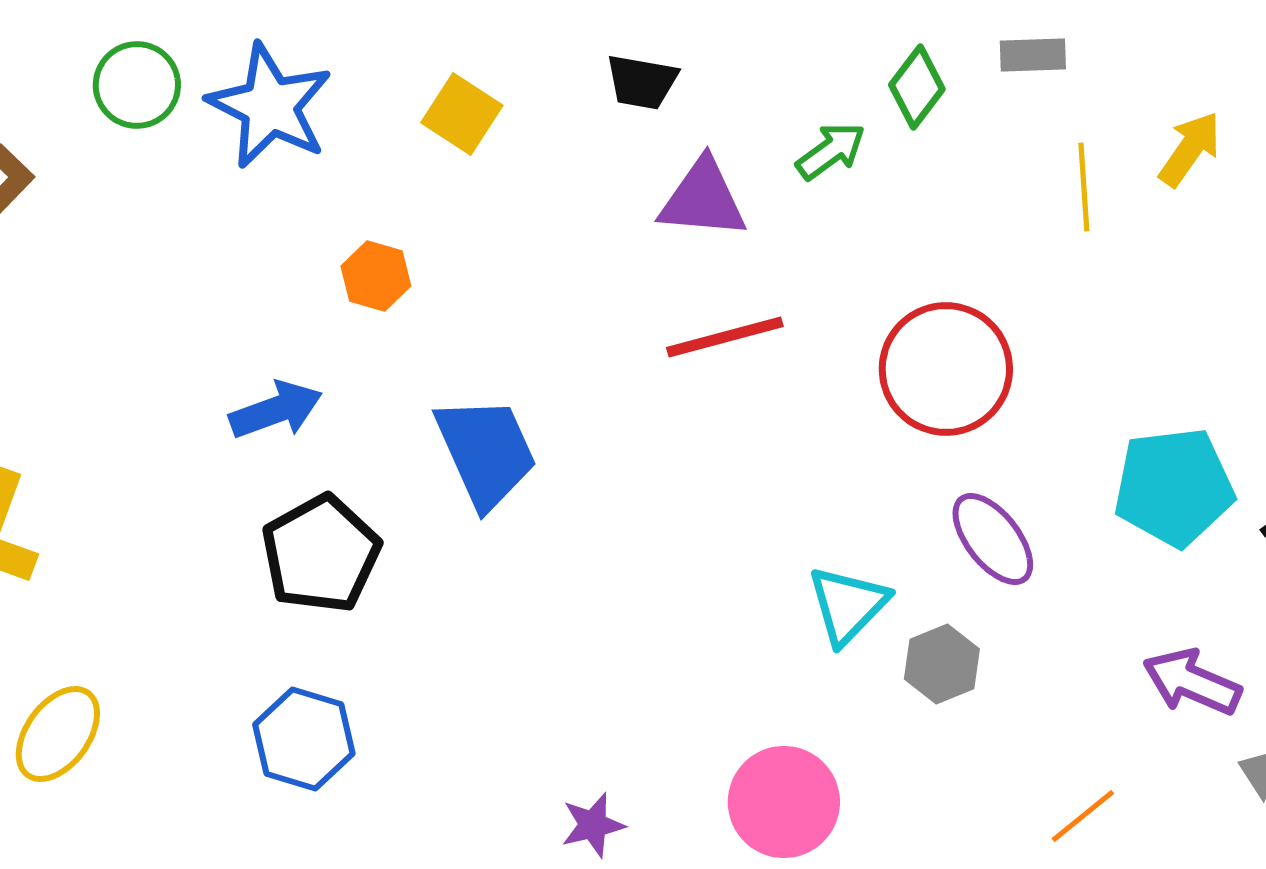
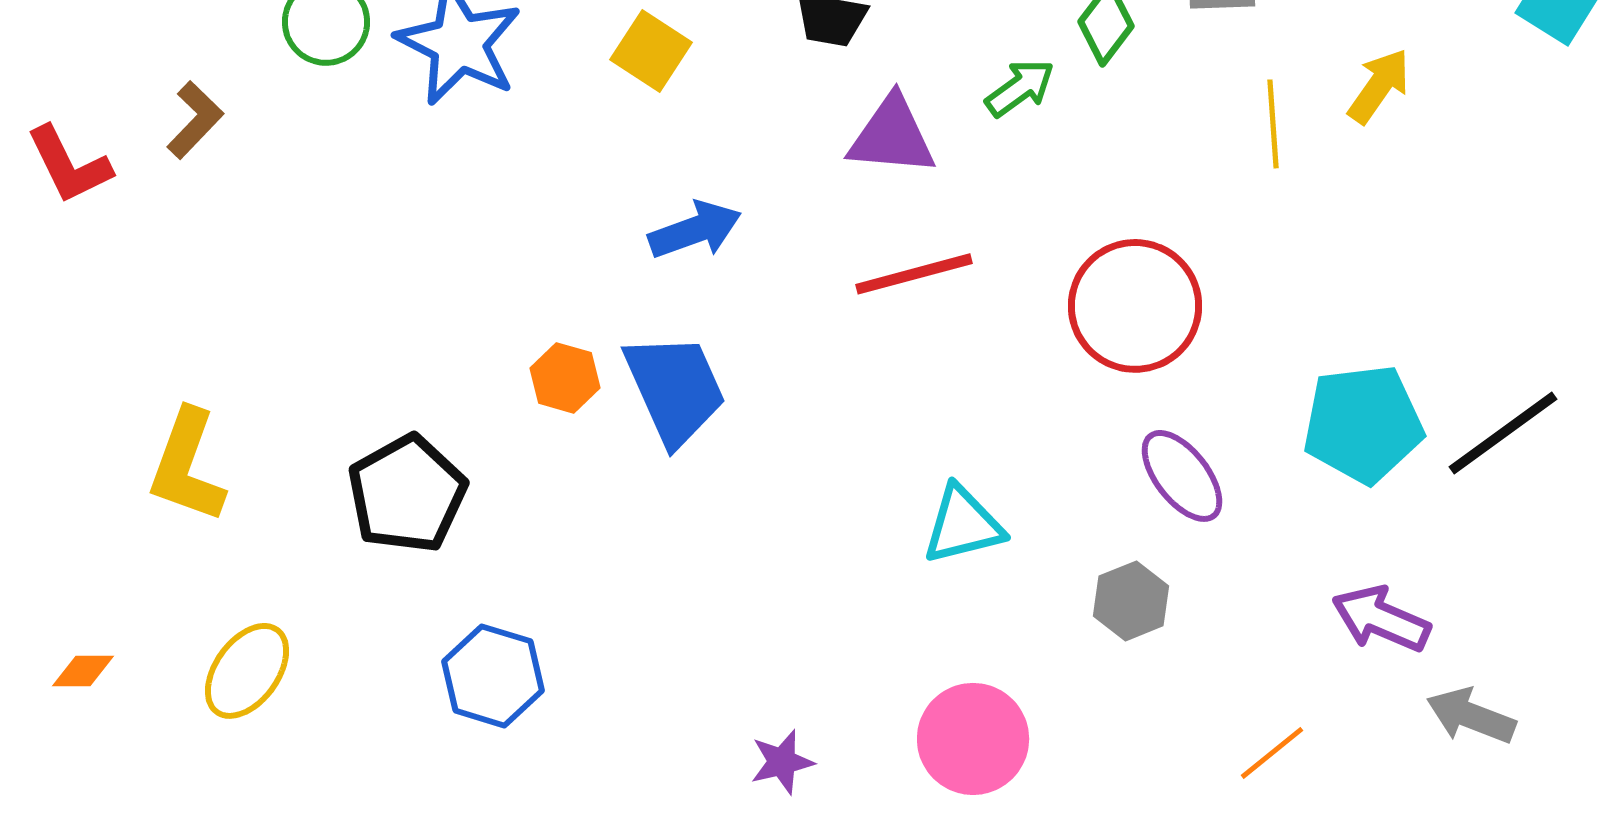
orange hexagon: (376, 276) -> (565, 378), moved
blue arrow: (276, 410) -> (695, 230), moved
black pentagon: (321, 554) -> (407, 494), moved
cyan triangle: (848, 605) -> (963, 525), moved, turned 32

